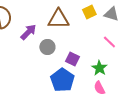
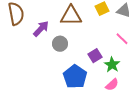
purple square: (72, 59) -> (95, 56), moved, turned 32
pink semicircle: (99, 88) -> (112, 85), turned -104

